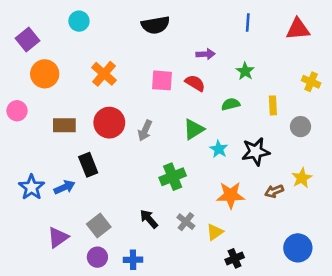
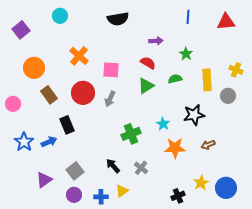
orange circle: (45, 74) -> (34, 68), moved
pink square: (162, 80) -> (111, 70), moved
yellow cross: (311, 82) -> (236, 70), moved
yellow rectangle: (273, 105) -> (207, 80), size x1.5
pink circle: (17, 111) -> (13, 104), moved
brown rectangle: (64, 125) -> (49, 95), turned 54
green triangle: (194, 129) -> (146, 86), moved
cyan star: (219, 149) -> (163, 124), moved
yellow star: (302, 178) -> (201, 183), moved
yellow triangle: (215, 232) -> (122, 191), moved

